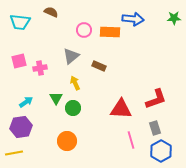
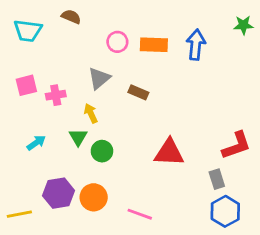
blue arrow: (133, 19) -> (196, 45), moved, turned -90
yellow arrow: (75, 83) -> (91, 113), moved
red L-shape: (156, 99) -> (236, 146), moved
purple hexagon: (21, 127) -> (59, 193), moved
pink line: (131, 140) -> (140, 214), moved, turned -54

